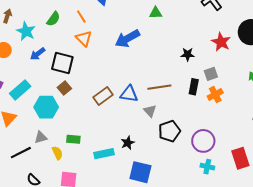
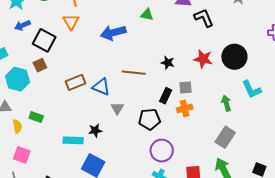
red star: (221, 42) -> (203, 59), turned -30
brown line: (159, 87) -> (134, 73), moved
black pentagon: (169, 131) -> (149, 119), moved
black star: (128, 143) -> (95, 130), moved
cyan rectangle: (104, 154) -> (73, 140), moved

